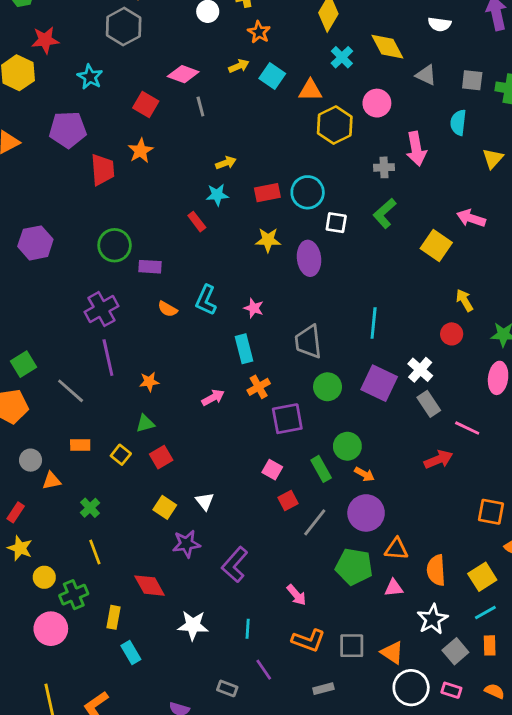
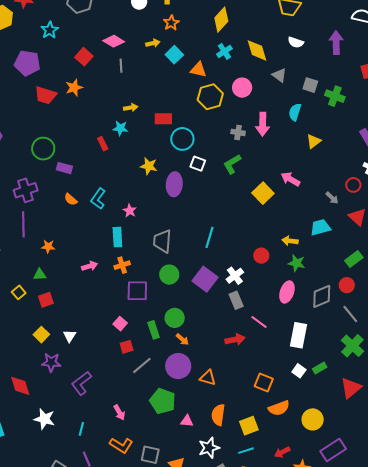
red trapezoid: (103, 170) -> (46, 95), turned 100
red rectangle: (267, 193) -> (163, 119), moved
yellow arrow: (465, 300) -> (290, 241), moved, turned -63
orange triangle: (396, 549) -> (208, 378), moved

